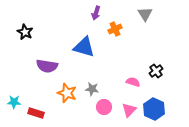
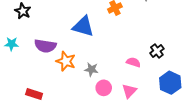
orange star: (67, 93) -> (66, 61), moved
cyan star: (14, 102) -> (12, 44), moved
blue hexagon: (154, 109) -> (170, 83), moved

